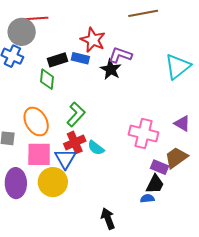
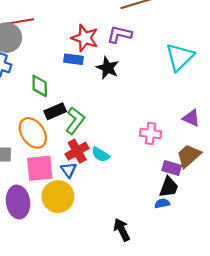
purple L-shape: (120, 55) -> (120, 34), moved
black rectangle: (57, 60) -> (55, 111), moved
pink cross: (144, 134) -> (150, 134), size x0.7
blue triangle: (65, 159) -> (69, 170), size x0.7

